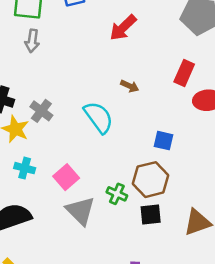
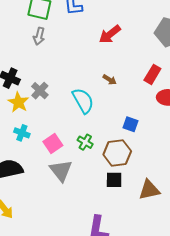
green cross: (117, 194) -> (85, 142), moved

